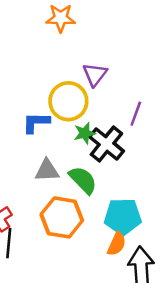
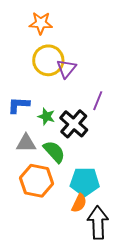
yellow circle: (68, 101) -> (48, 60), moved
green star: (85, 133) -> (46, 117), moved, turned 30

